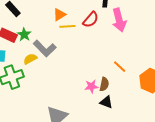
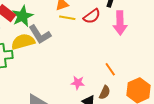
green star: (24, 35) -> (22, 16), size x1.5
yellow semicircle: (30, 59) -> (23, 42), size x1.6
brown semicircle: (104, 84) -> (105, 92), moved

